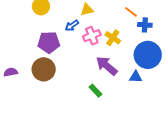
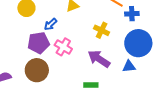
blue arrow: (72, 26) -> (51, 24), moved
pink cross: (92, 36) -> (63, 47), moved, turned -30
green rectangle: (96, 91) -> (91, 85), turned -40

